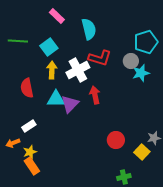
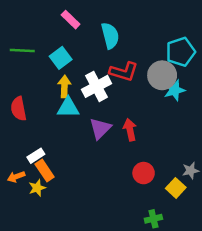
gray circle: (131, 61) -> (162, 75), size x1.5
red semicircle: (27, 88) -> (19, 109), moved
red arrow: (95, 95) -> (130, 130), moved
cyan triangle: (56, 99) -> (68, 107), moved
purple triangle: (70, 104) -> (100, 128), moved
orange rectangle: (32, 166) -> (45, 171), moved

